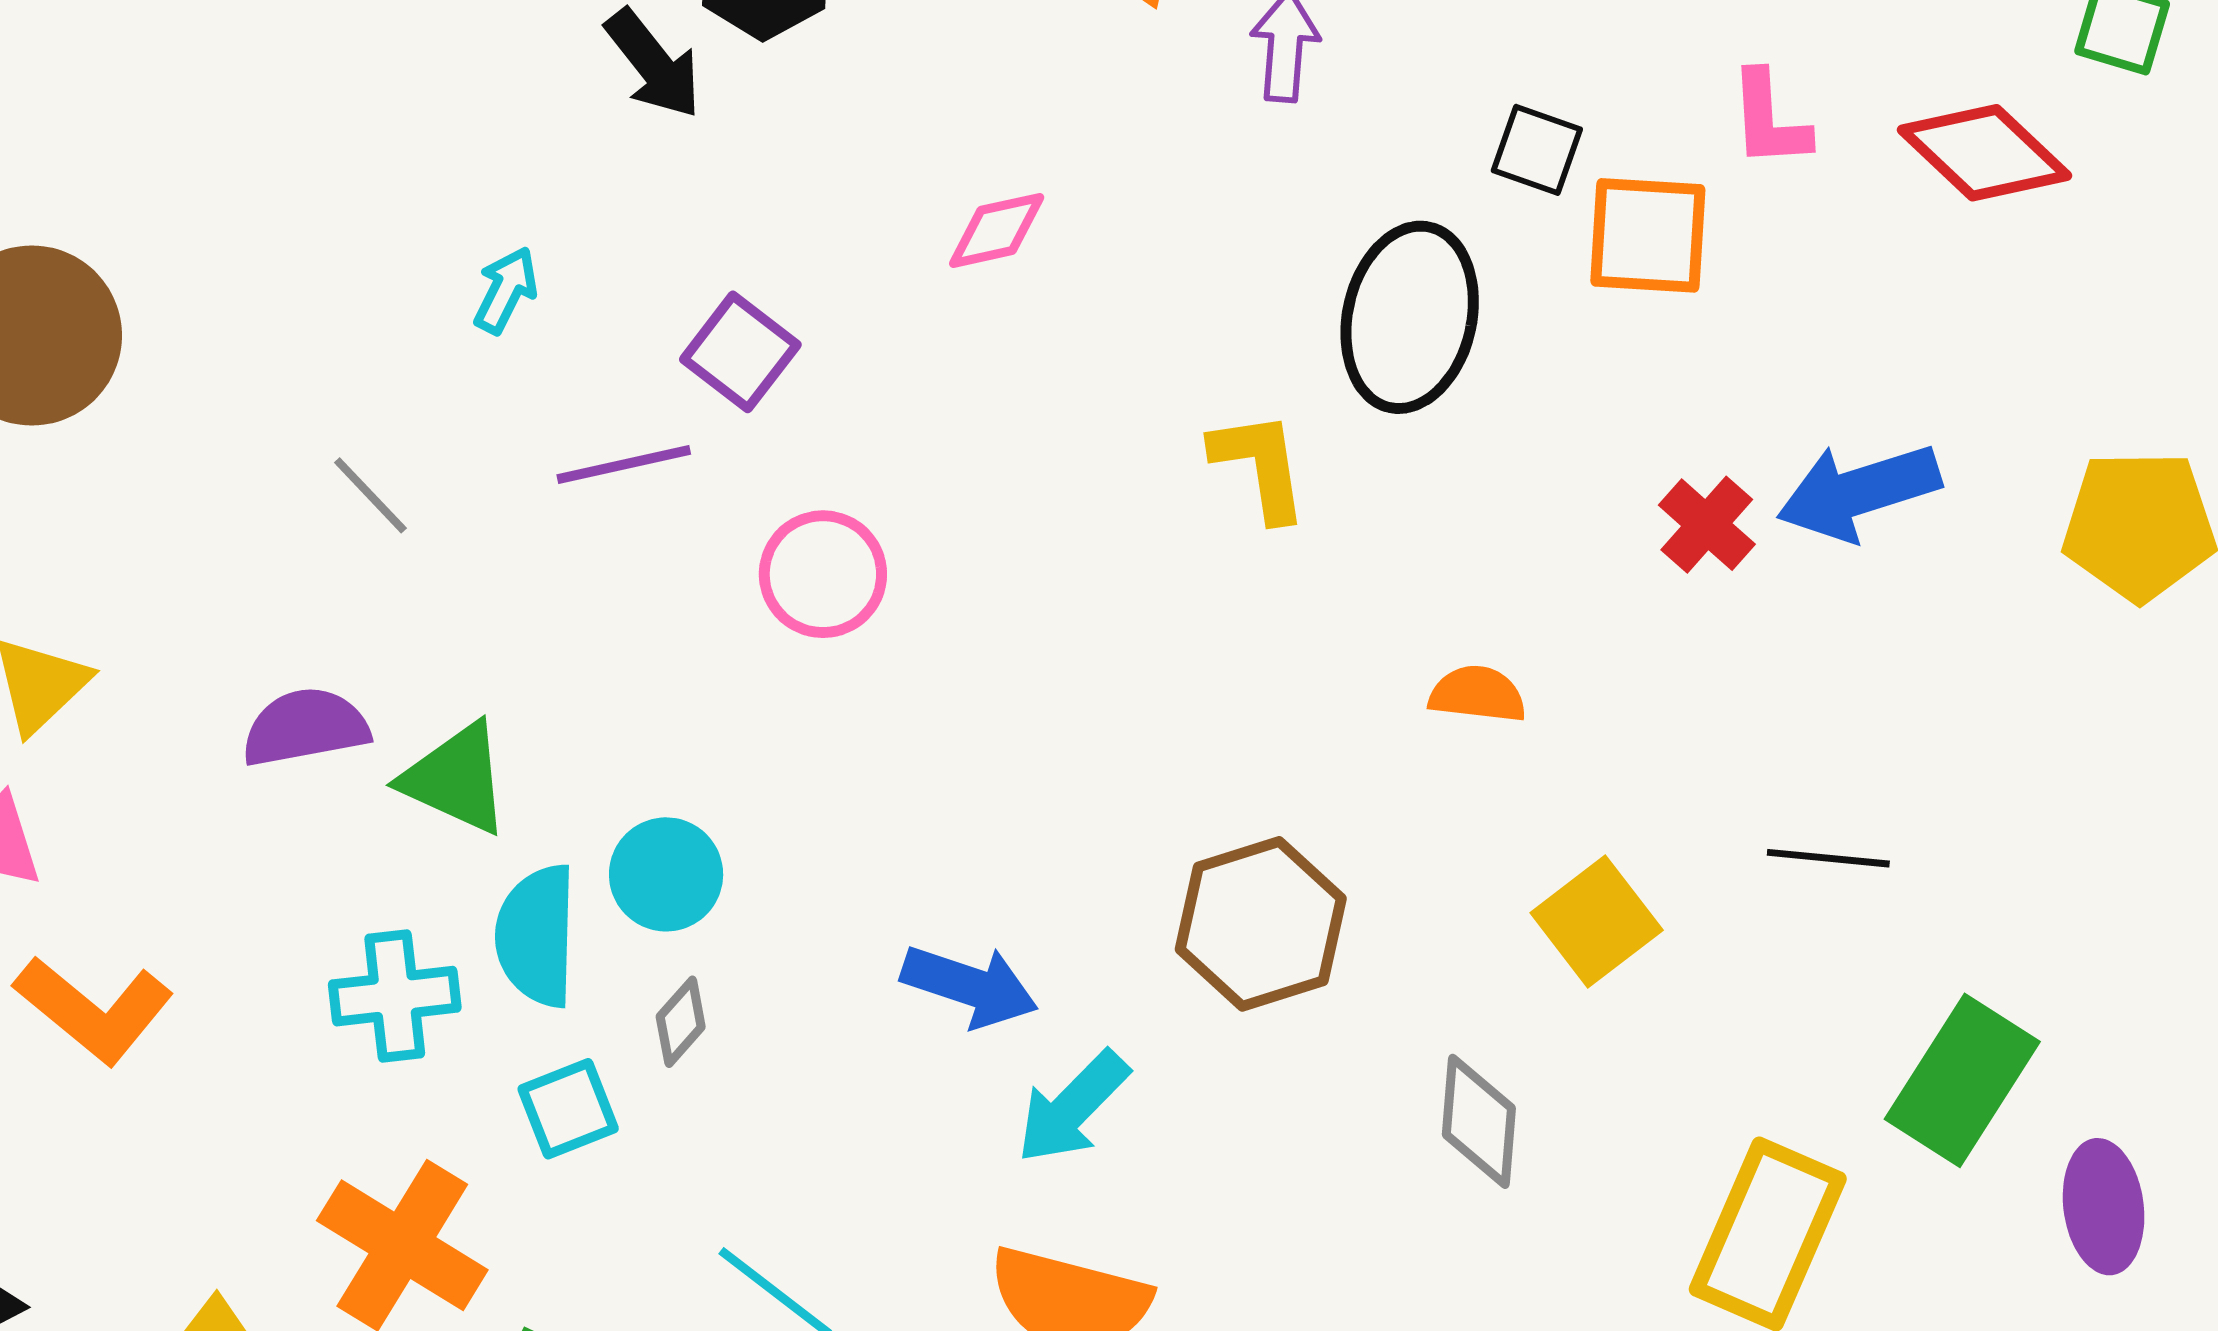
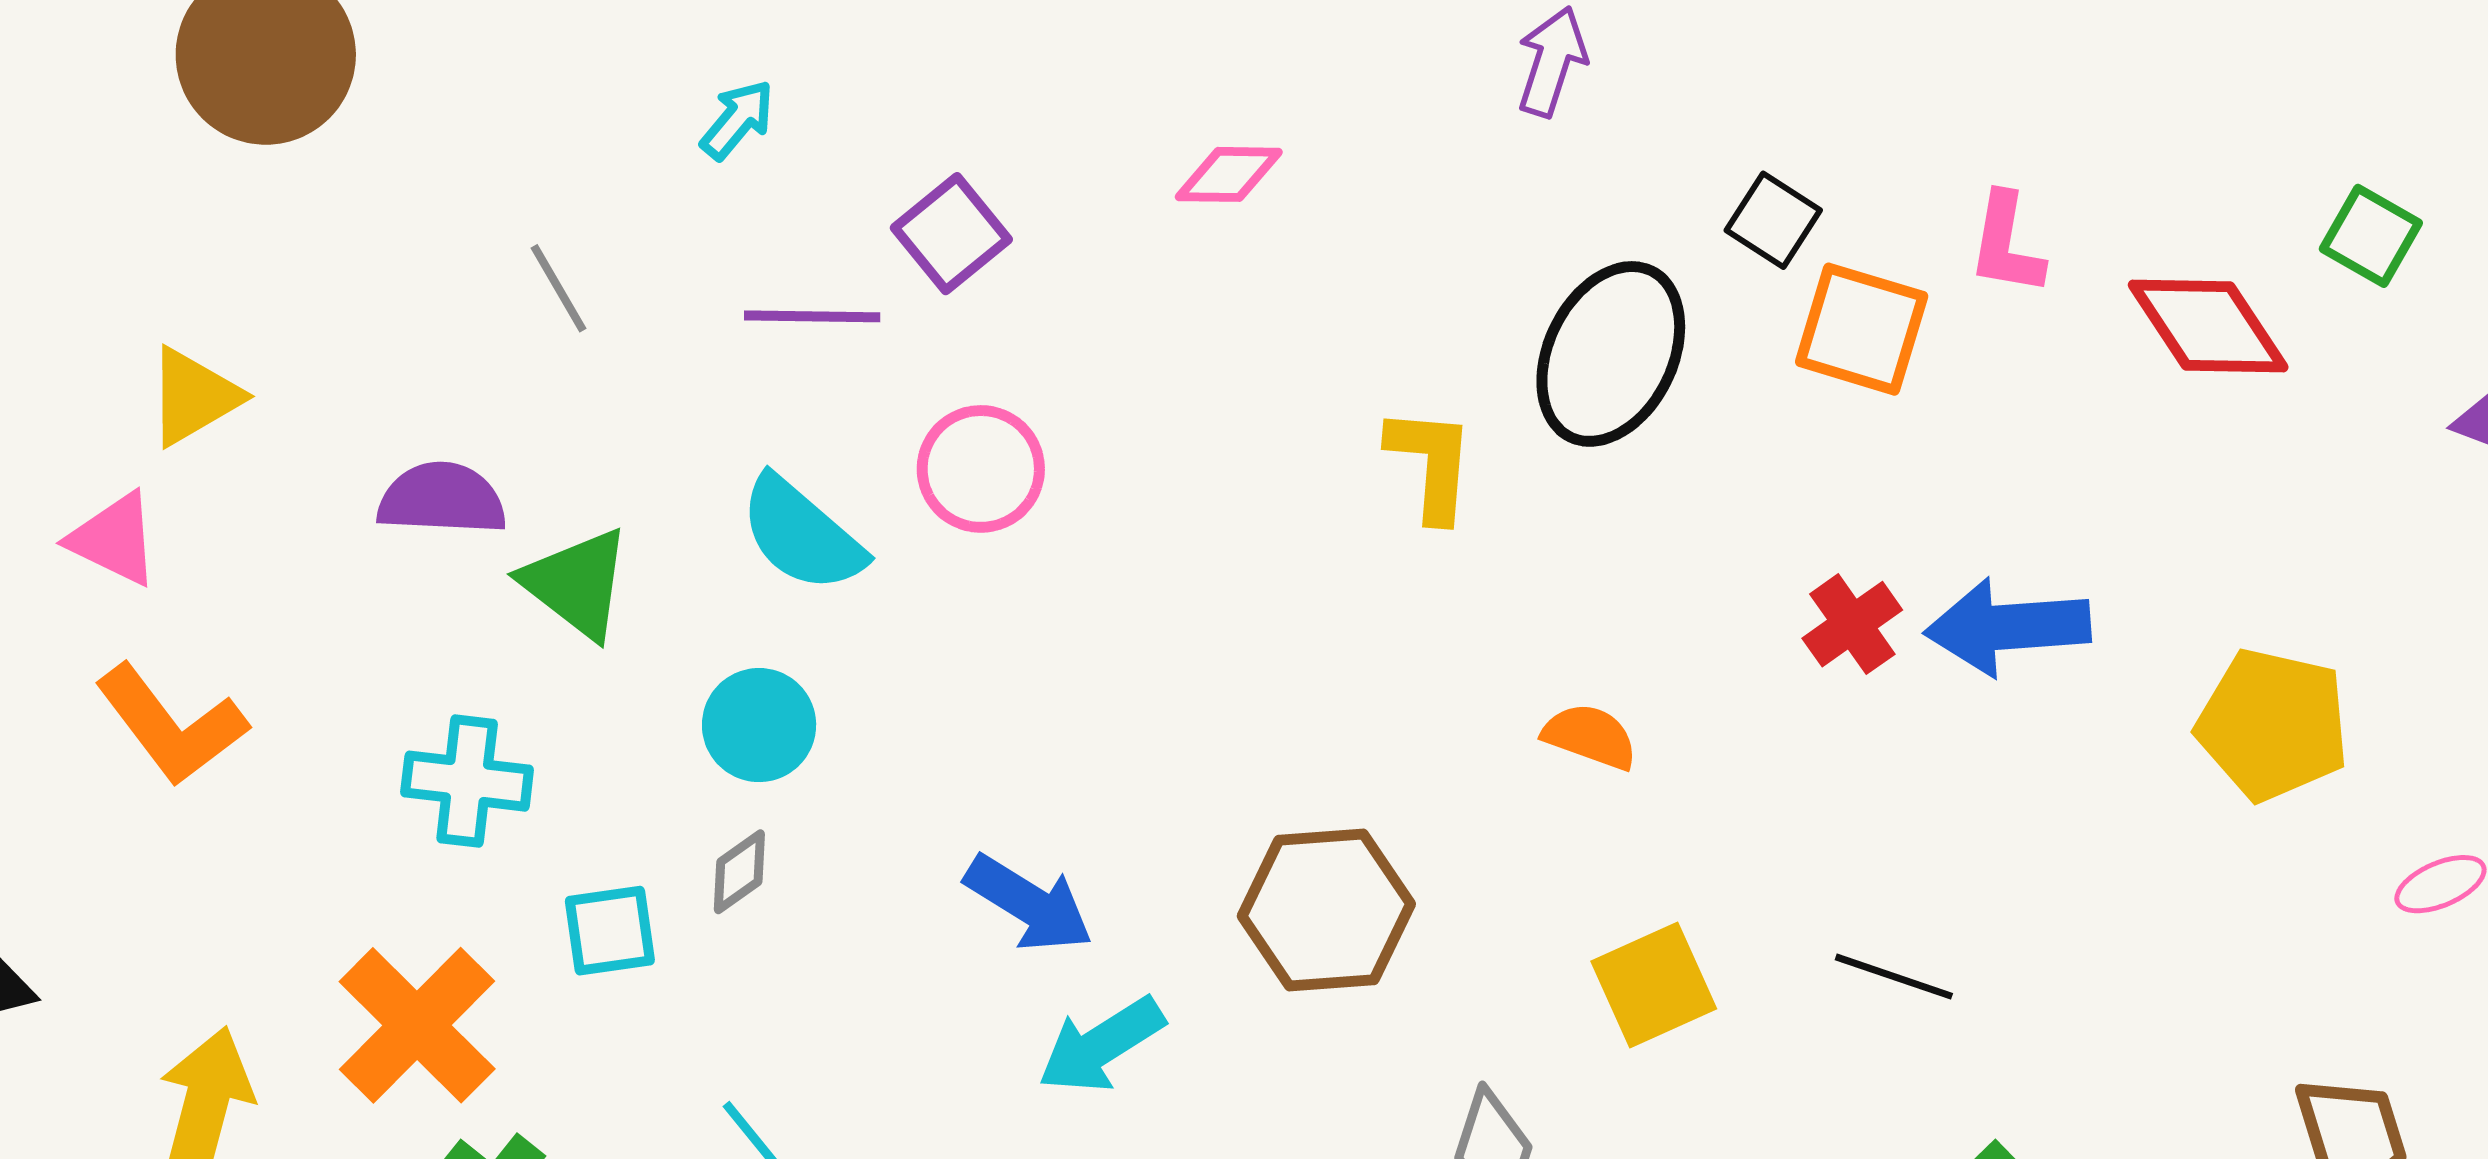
cyan semicircle: (536, 936) -> (802, 534), moved, turned -64

